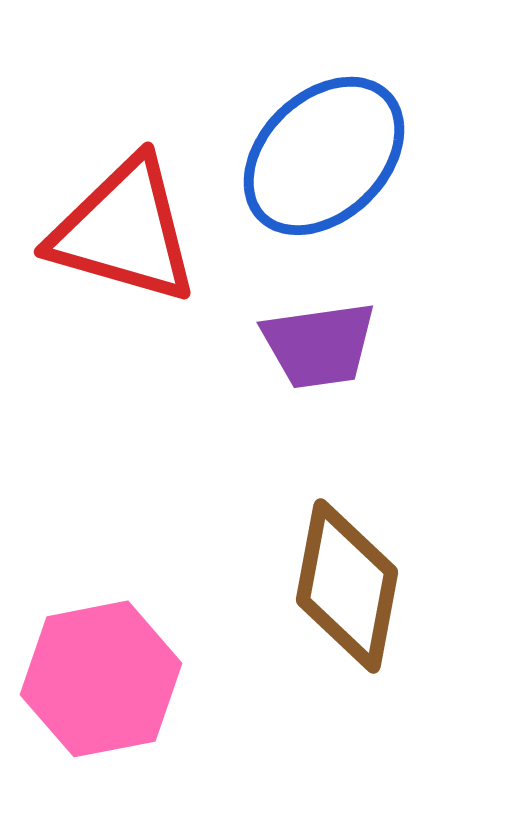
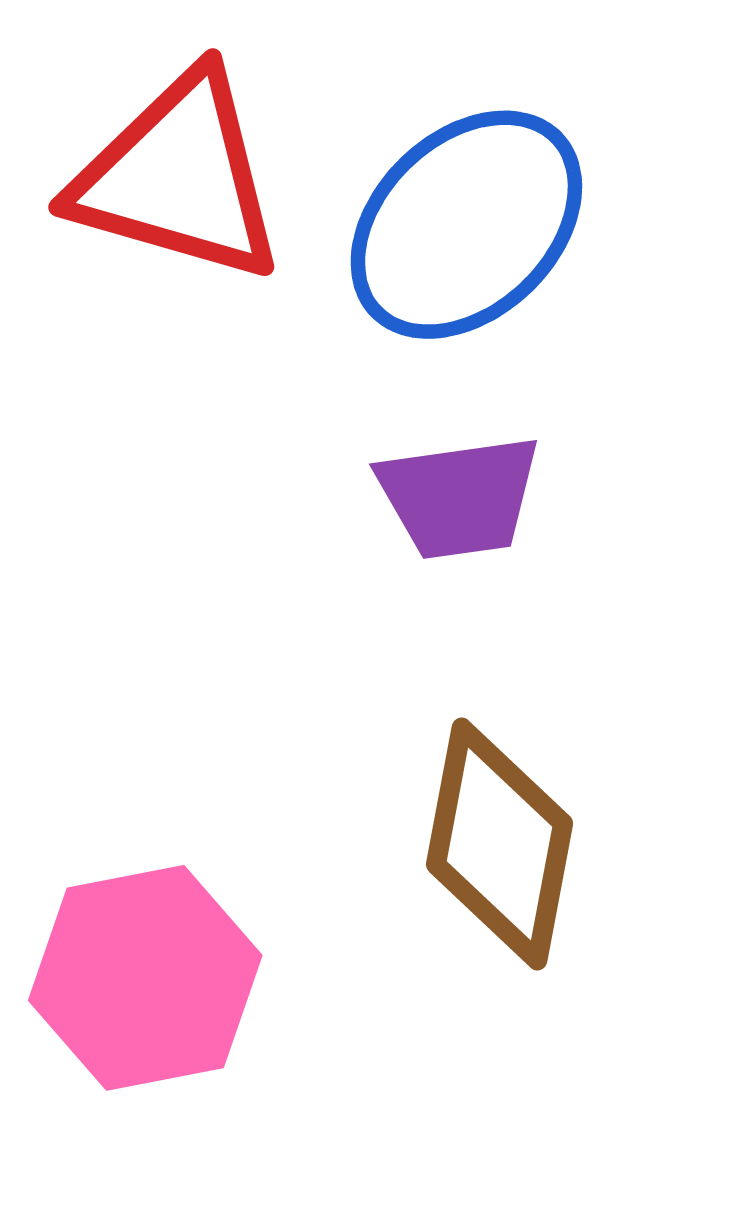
red triangle: (124, 231) -> (178, 177), moved

